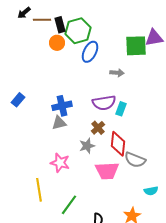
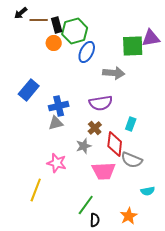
gray arrow: (117, 73) -> (114, 73), size x1.5
blue rectangle: (18, 100) -> (29, 90), moved, size x1.5
cyan rectangle: (121, 109) -> (131, 124), moved
yellow line: (39, 190) -> (36, 190), turned 30
green line: (69, 205) -> (86, 205), moved

